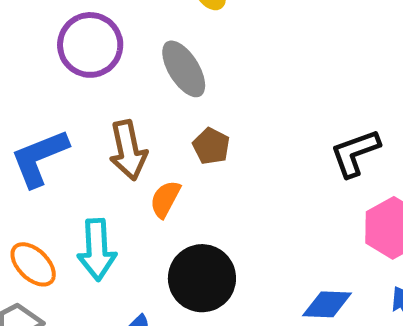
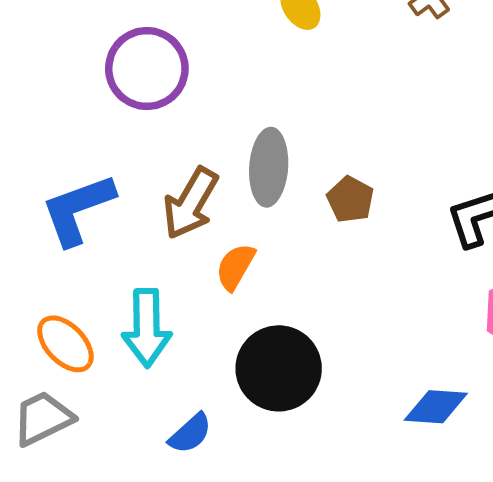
gray ellipse: (184, 69) -> (269, 167), moved, turned 34
brown pentagon: (211, 146) -> (350, 199), moved
brown arrow: (128, 150) -> (190, 203), turned 40

